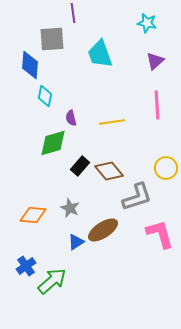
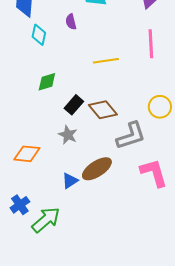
purple semicircle: (71, 118) -> (71, 22), moved
green diamond: (53, 143) -> (47, 82), size x0.7
gray star: (70, 208) -> (68, 135), moved

